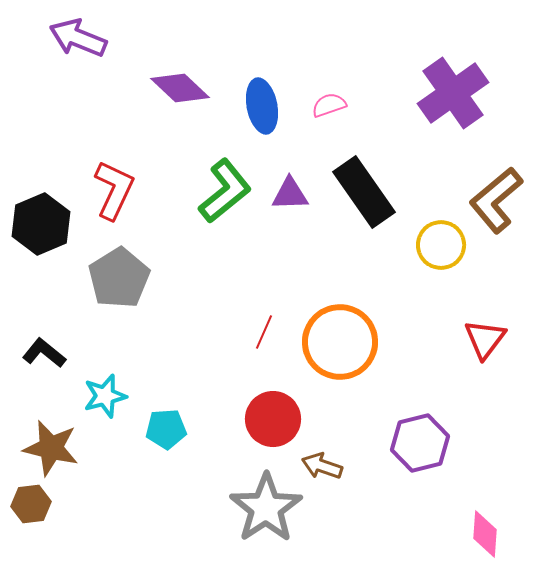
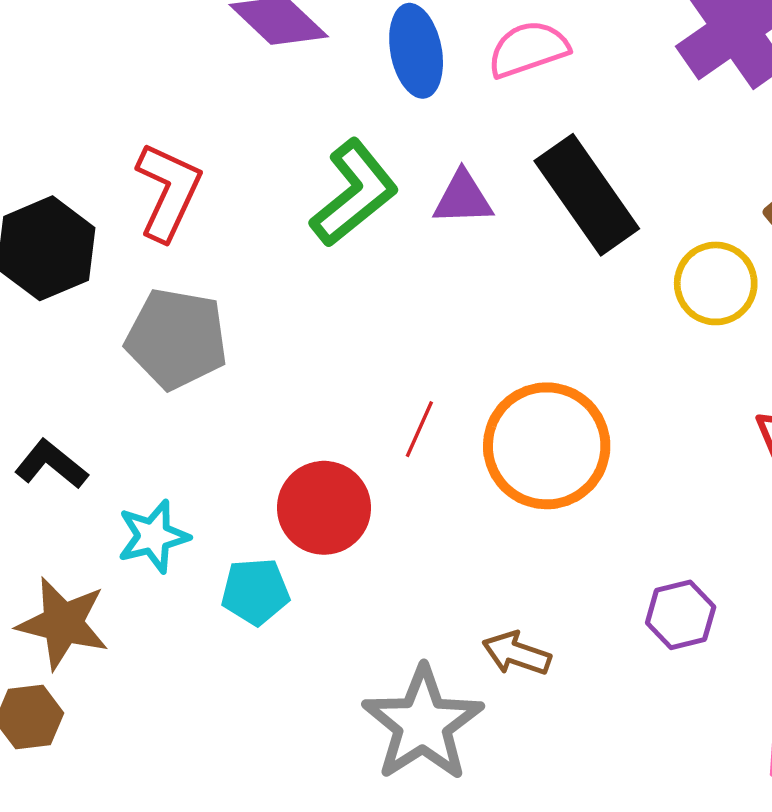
pink semicircle: (329, 105) -> (528, 49), size x1.4
gray pentagon: (119, 278) -> (177, 339), turned -30
red circle: (273, 419) -> (324, 508), moved
purple hexagon: (420, 443) -> (681, 615), size x0.7

